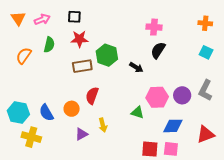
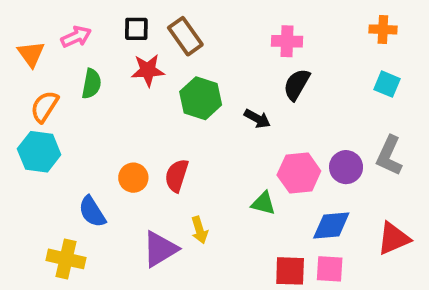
orange triangle: (18, 18) -> (31, 54), moved
brown rectangle: (82, 66) -> (185, 36), moved, turned 66
orange circle: (72, 109) -> (133, 178), moved
cyan hexagon: (18, 112) -> (39, 152), moved
purple triangle: (81, 134) -> (160, 249), size x1.5

